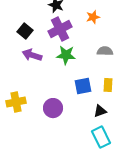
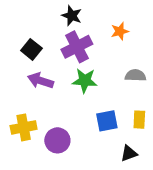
yellow cross: (16, 102) -> (24, 127), moved
purple circle: (53, 108) -> (57, 140), moved

